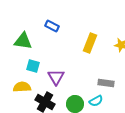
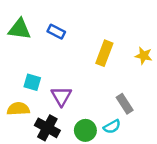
green triangle: (23, 41) -> (20, 29), moved
gray rectangle: (106, 83) -> (125, 104), turned 49

